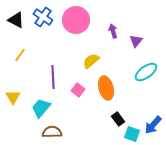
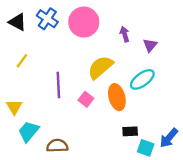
yellow semicircle: (91, 61) -> (100, 67), size x1.4
cyan ellipse: (146, 72) -> (142, 79), moved
cyan trapezoid: (41, 108) -> (29, 131), moved
black rectangle: (118, 119) -> (130, 131), turned -56

